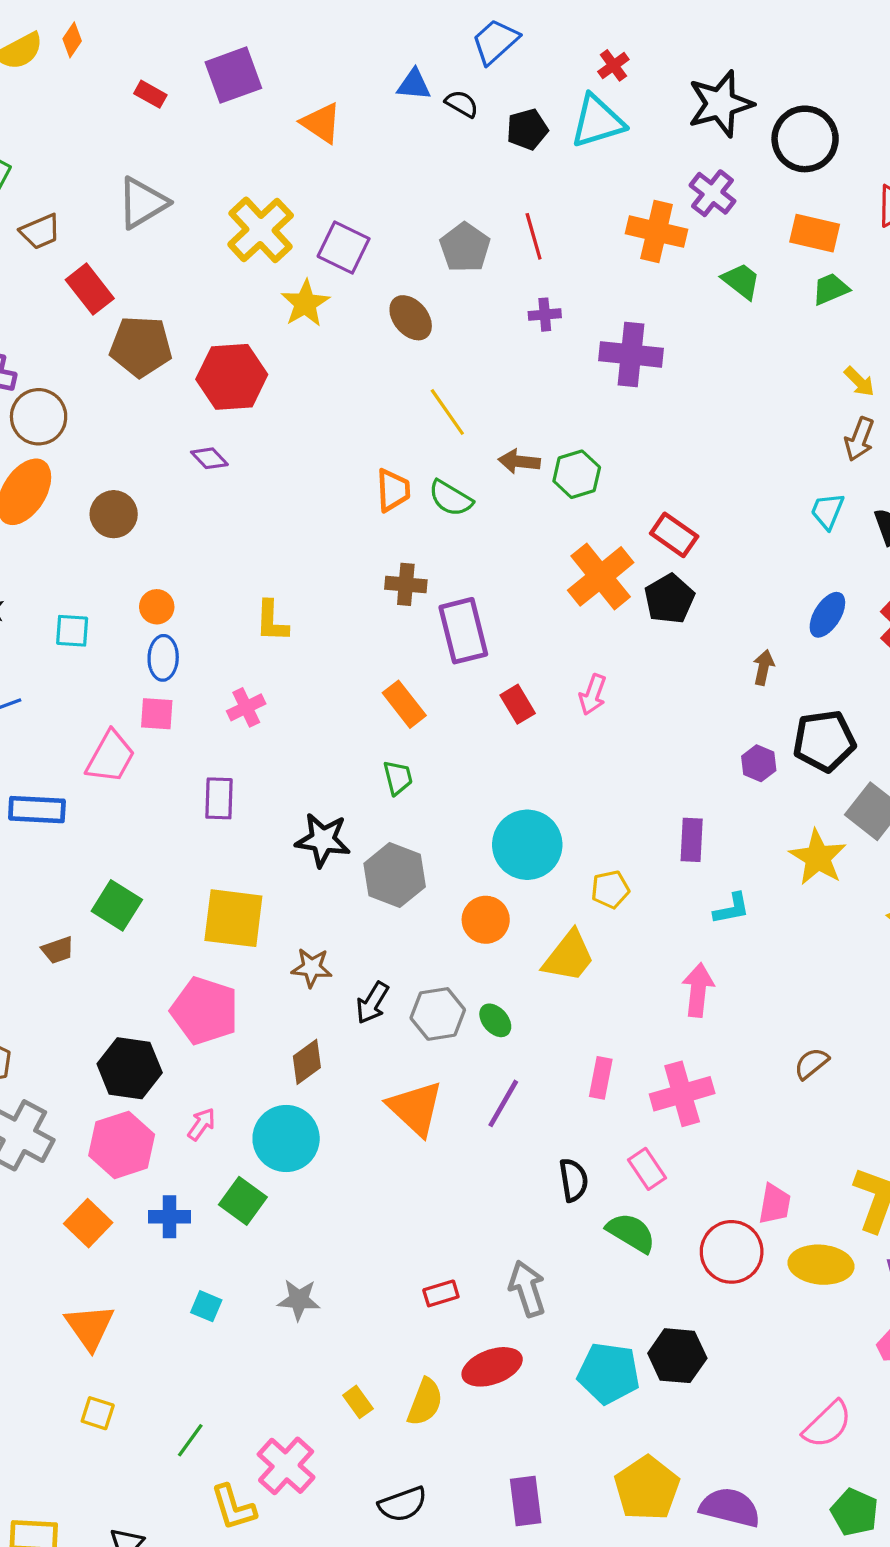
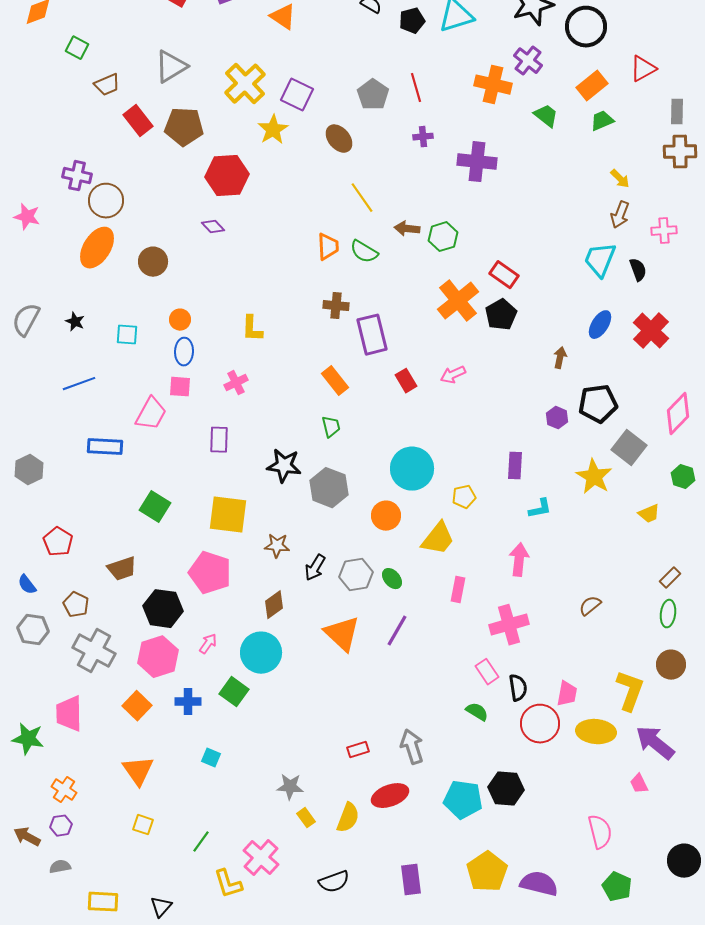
orange rectangle: (815, 233) -> (592, 86), turned -52
brown pentagon: (141, 346) -> (184, 127), moved
cyan trapezoid: (827, 511) -> (600, 260), size x1.5
pink arrow: (593, 695) -> (453, 375), turned 45
brown trapezoid: (58, 950) -> (122, 569), moved, size x1.4
pink rectangle: (601, 1078) -> (458, 590), moved
black semicircle: (574, 1180) -> (518, 688), moved
green semicircle: (631, 1233) -> (477, 712), size x0.7
gray star: (299, 1300) -> (290, 787), moved
pink semicircle: (827, 1424) -> (600, 832), turned -60

